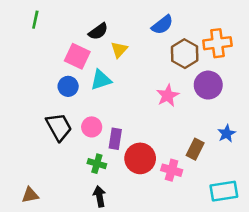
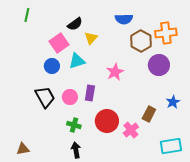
blue semicircle: (162, 25) -> (124, 19), turned 36
pink square: (77, 56) -> (59, 43), turned 30
pink star: (168, 96) -> (115, 72), moved
purple rectangle: (115, 139) -> (90, 93), moved
pink cross: (172, 170) -> (131, 130), turned 35

